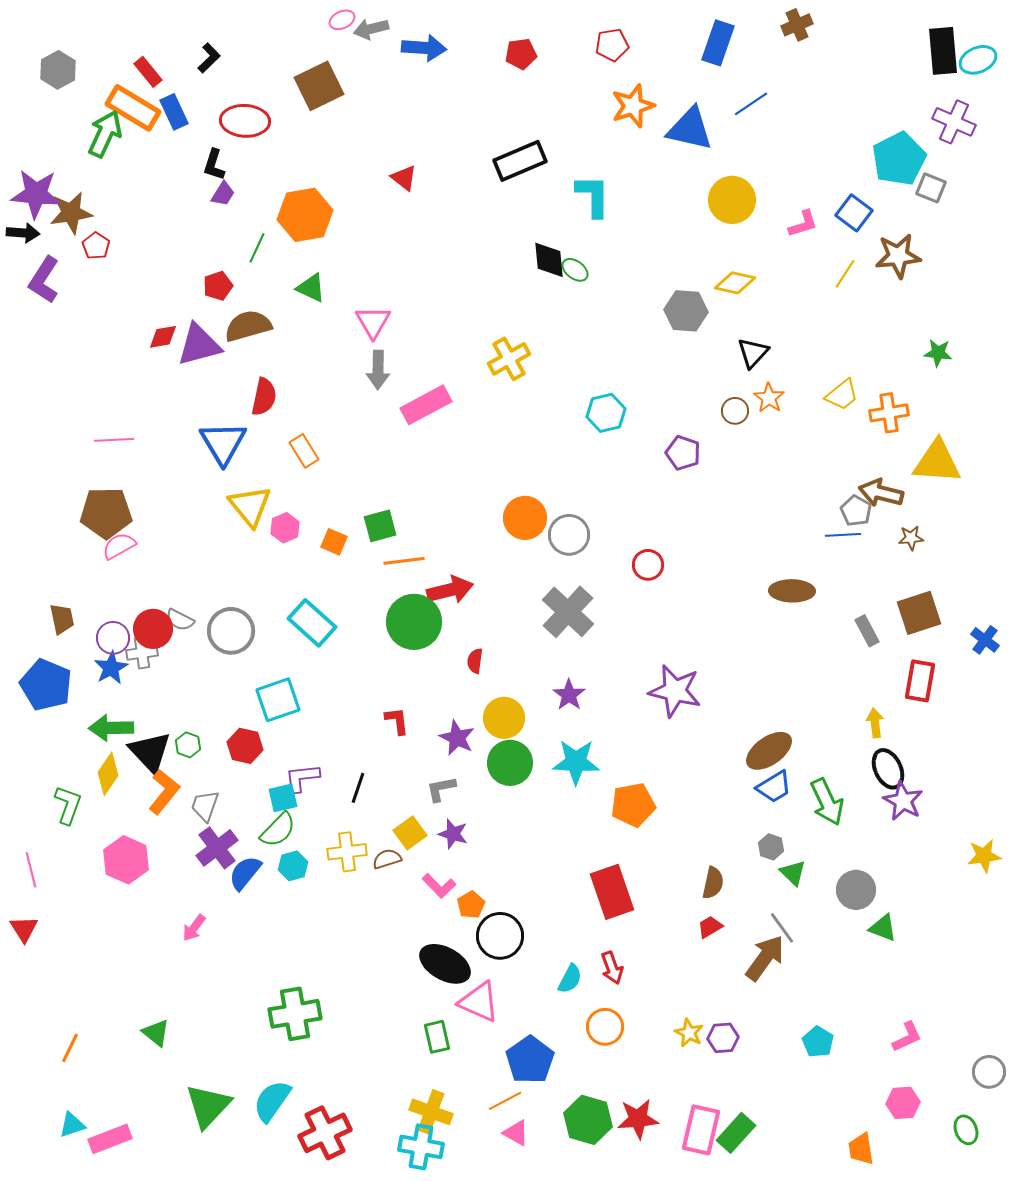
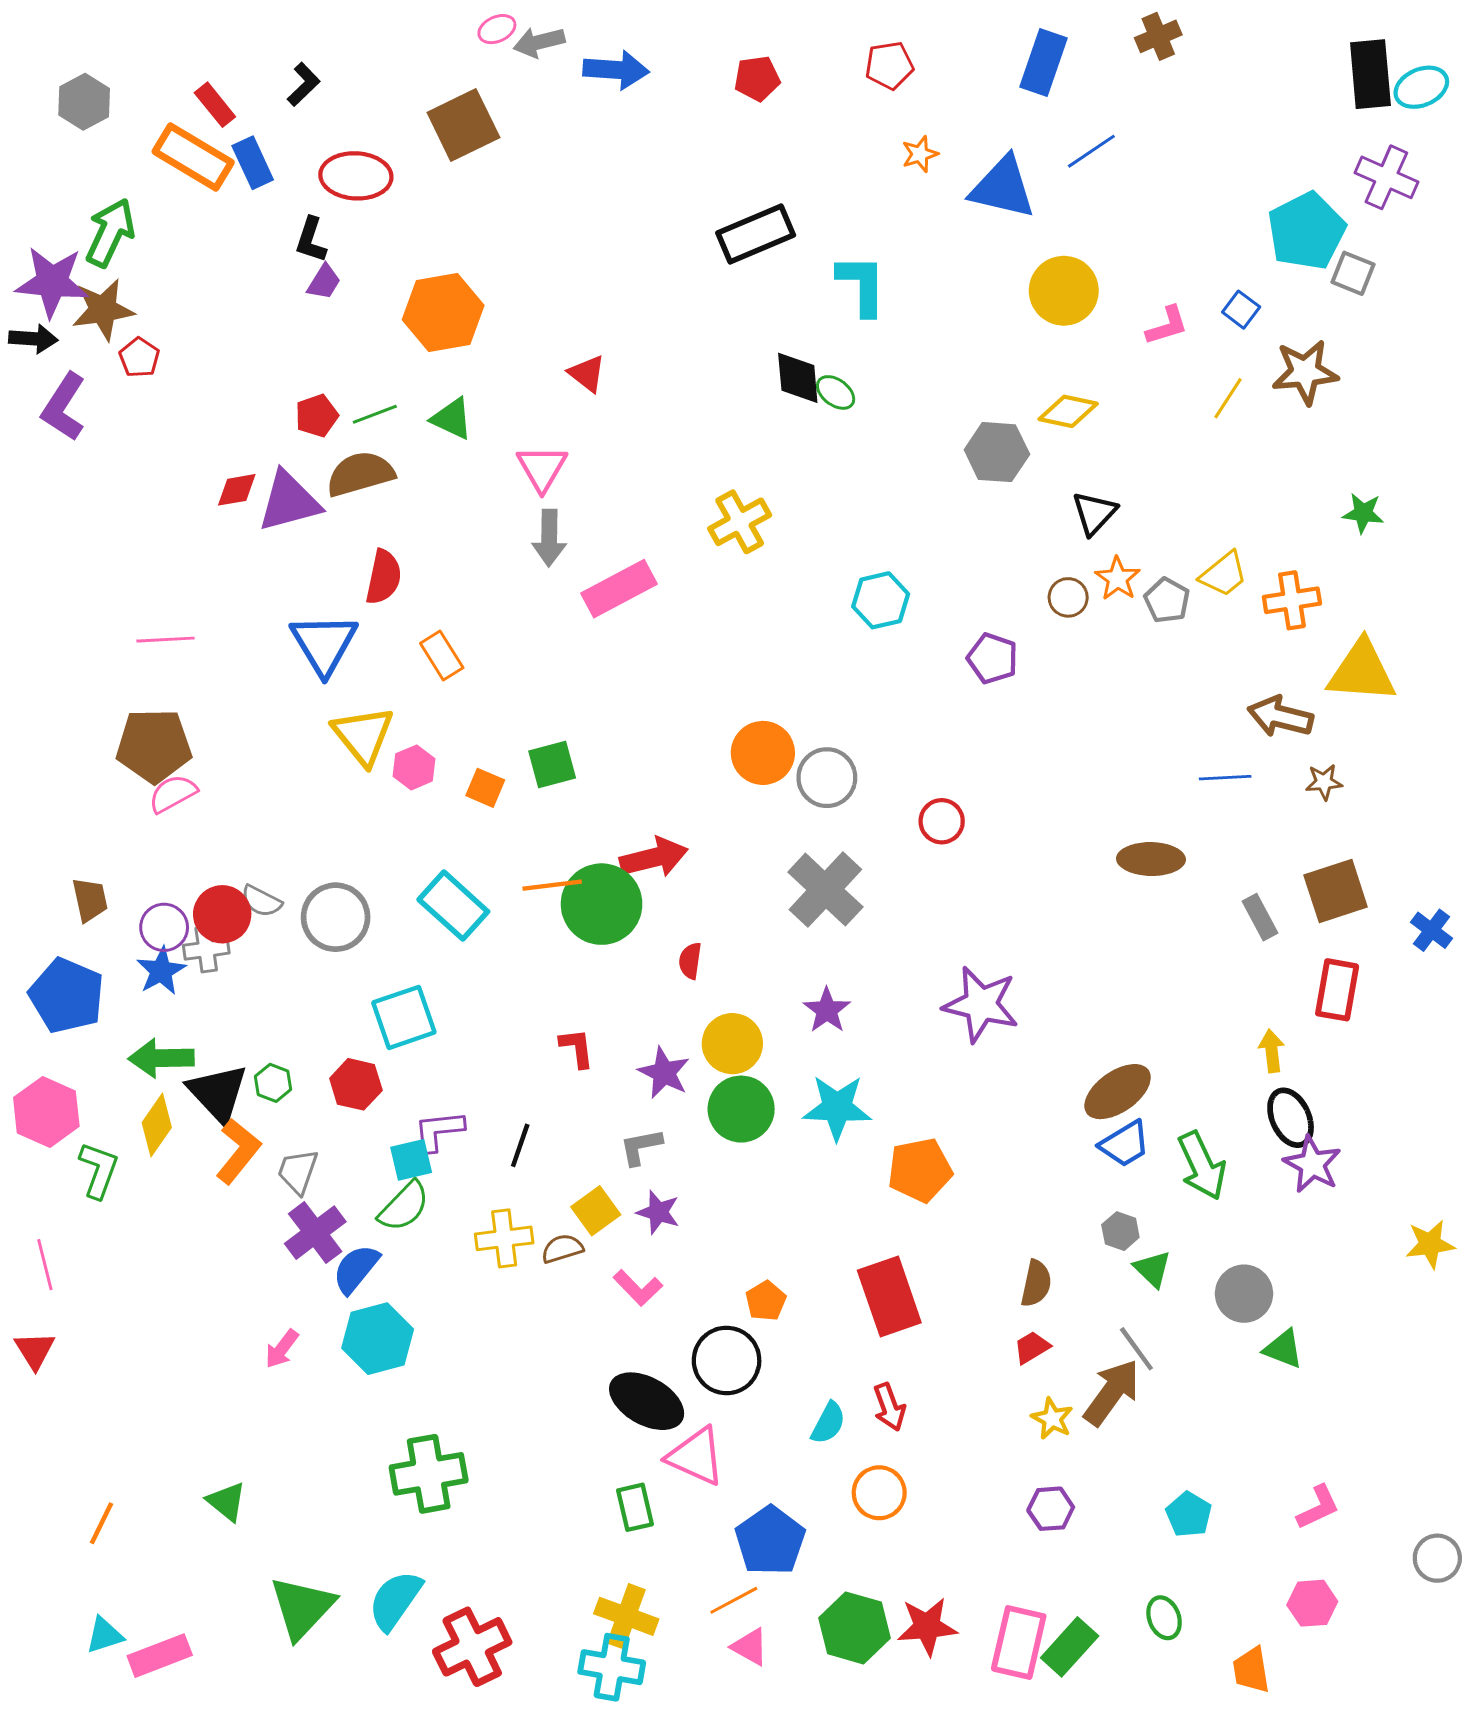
orange star: (633, 106) -> (920, 154), size x0.6
green arrow: (105, 134) -> (110, 233), moved
red triangle: (404, 178) -> (587, 374), moved
blue square: (854, 213) -> (1241, 310), size x0.7
green line: (257, 248) -> (375, 414), moved, turned 44
gray pentagon: (856, 511) -> (1167, 600), moved
orange line: (404, 561) -> (552, 885), moved
pink hexagon: (126, 860) -> (46, 1112), moved
cyan hexagon: (293, 866) -> (378, 1339), moved, size x1.6
orange pentagon: (471, 905) -> (766, 1301), moved
yellow star: (689, 1033) -> (1052, 1419), moved
green ellipse: (966, 1130) -> (1164, 1618), moved

